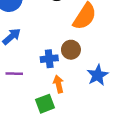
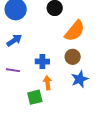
brown circle: (71, 50) -> (73, 57), moved

